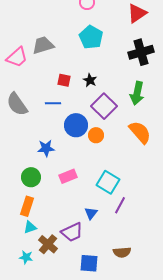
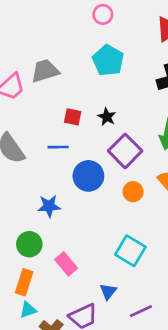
orange circle: (96, 135) -> (133, 192), moved
pink rectangle: (68, 176) -> (66, 264), moved, turned 72
purple line: (120, 205) -> (141, 311), moved, turned 36

